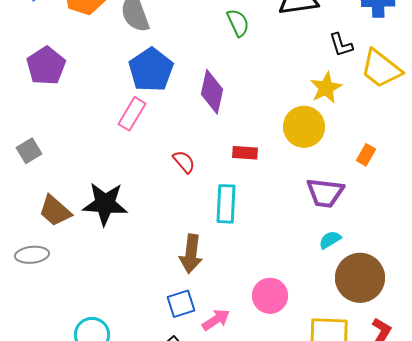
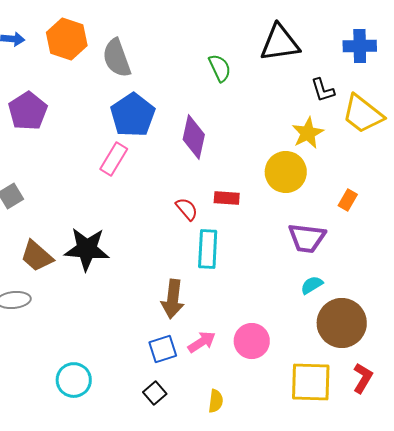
red semicircle: (184, 162) -> (187, 209), moved
pink arrow: (216, 320) -> (202, 342), moved

